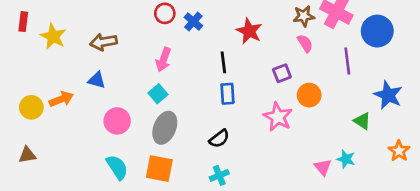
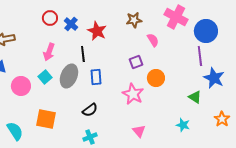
brown star: (304, 16) -> (134, 20), moved
red star: (249, 31) -> (97, 31), moved
purple line: (347, 61) -> (200, 56), moved
black line: (223, 62) -> (83, 54), moved
pink circle: (117, 121) -> (21, 86), moved
gray ellipse: (165, 128) -> (69, 76), moved
pink triangle: (323, 167) -> (139, 131), moved
orange square: (159, 169) -> (46, 119), moved

